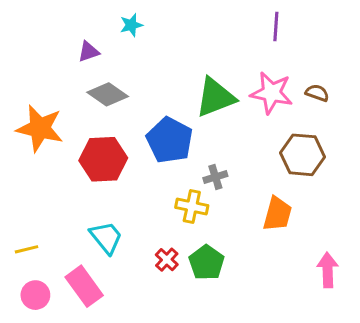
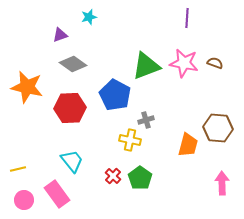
brown hexagon: (302, 155) -> (218, 128), moved

